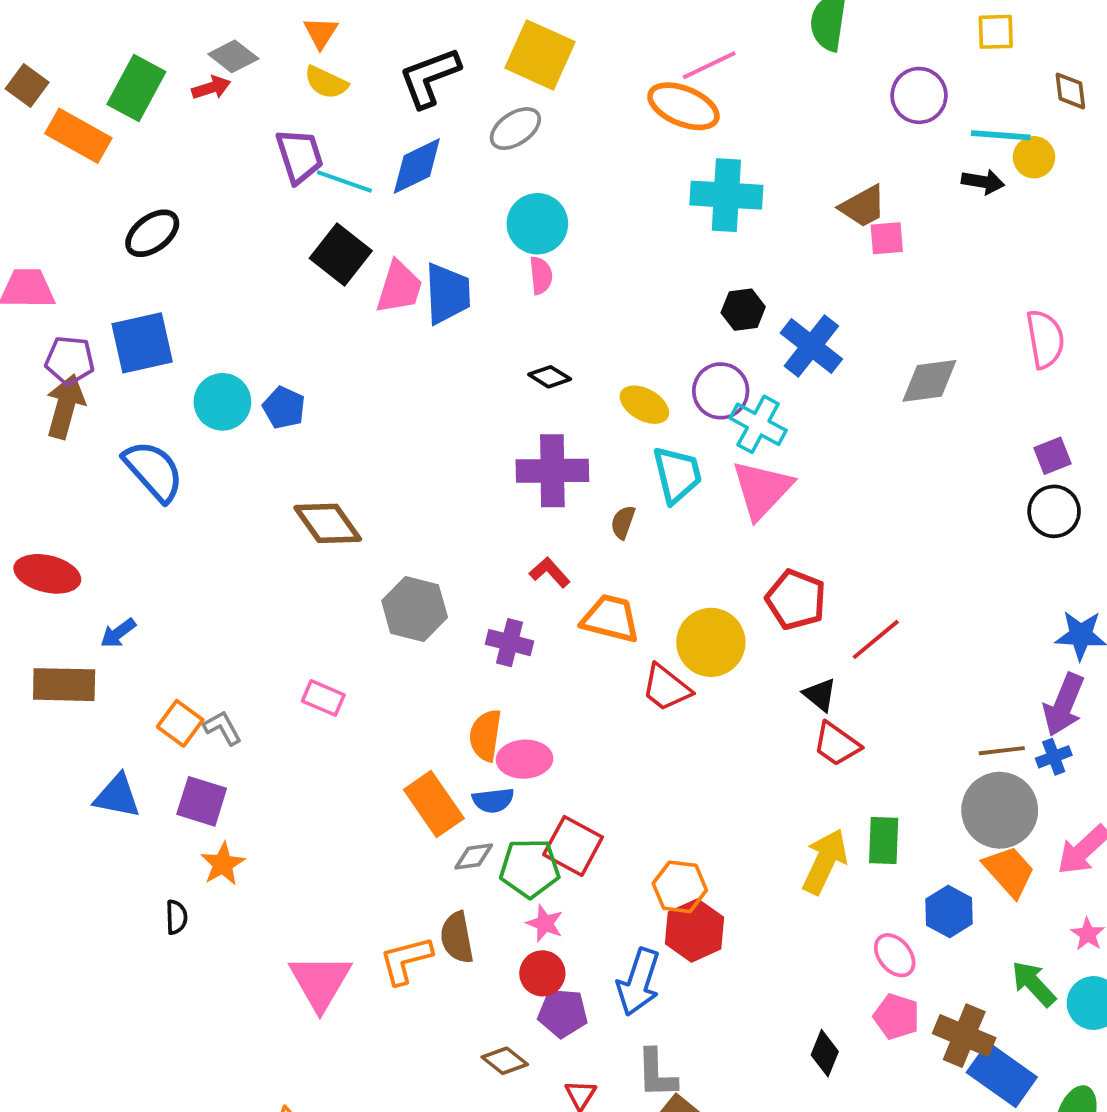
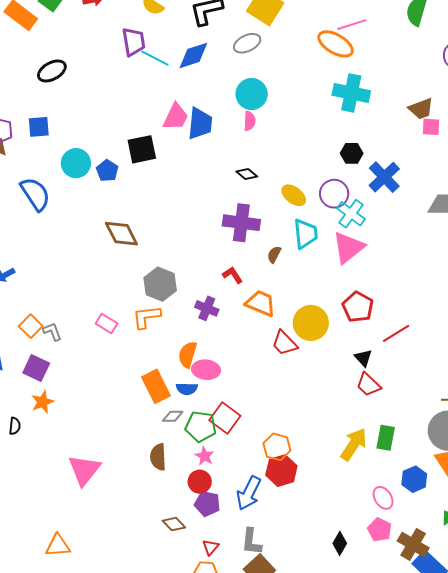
black square: (341, 255) -> (142, 149), moved, turned 32
blue square: (142, 343) -> (39, 127), size x0.7
orange L-shape: (406, 960) -> (146, 317), moved

